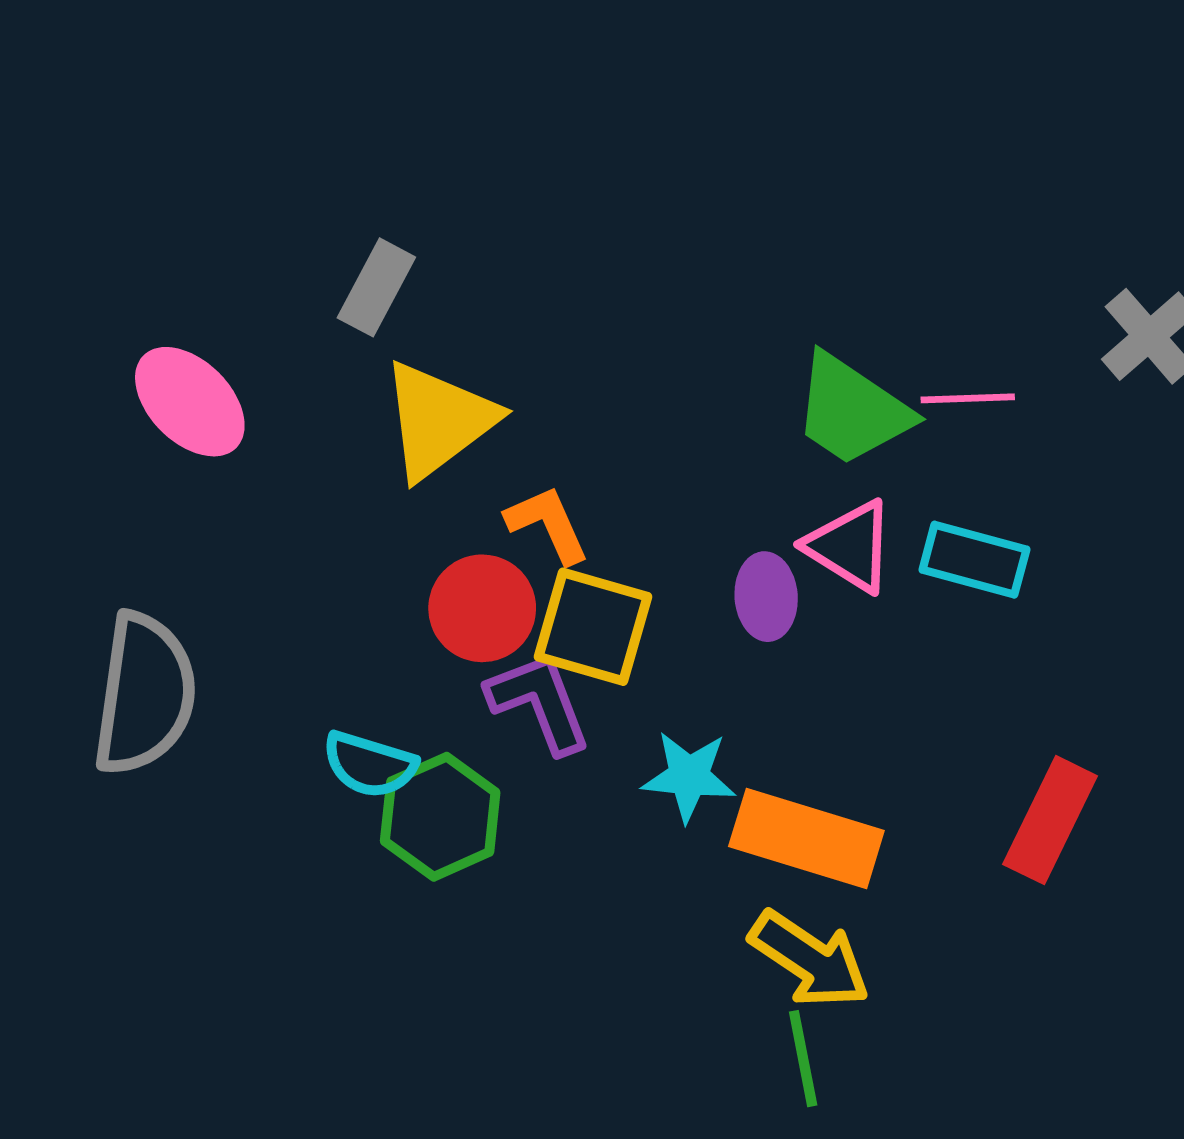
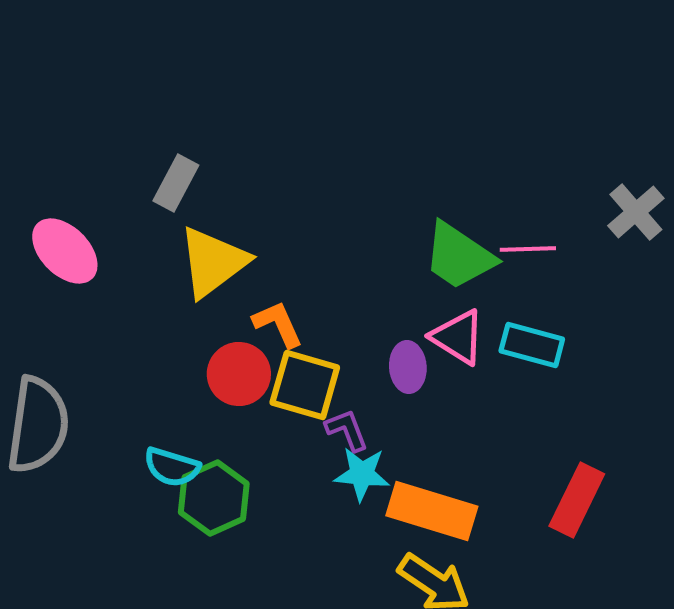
purple L-shape: (539, 702) -> (347, 430), moved, size x0.7

